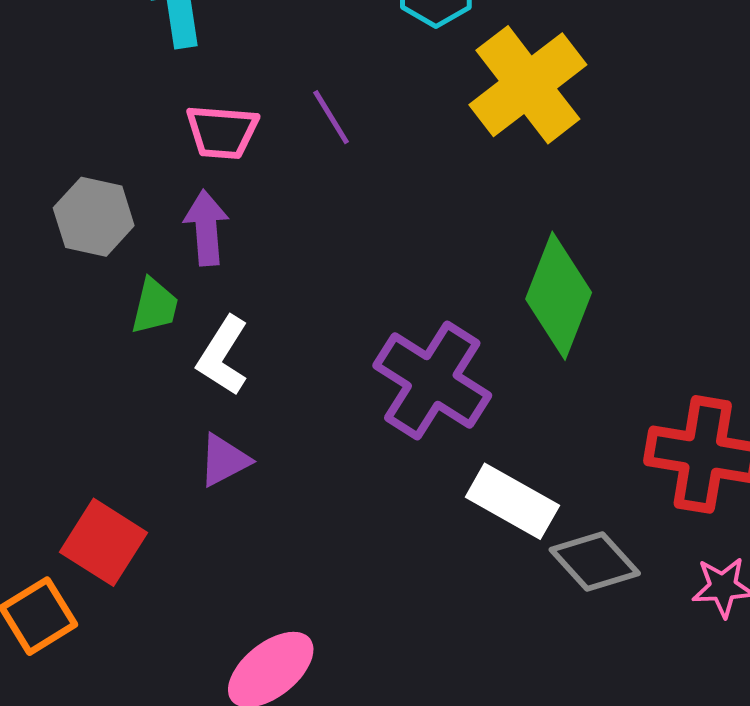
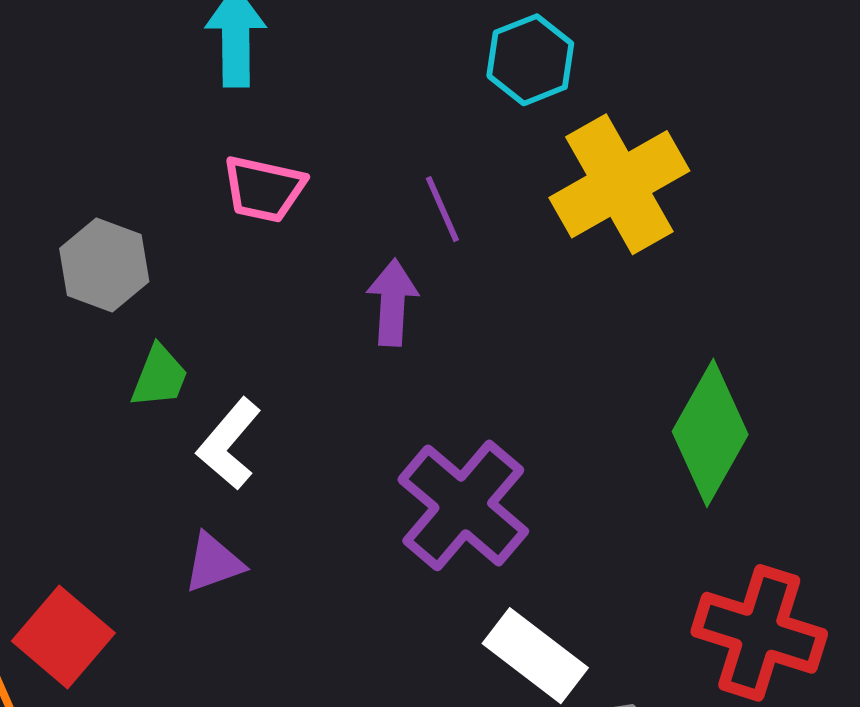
purple line: (331, 117) -> (442, 209), moved
purple arrow: (206, 228) -> (392, 302), moved
green diamond: (559, 296) -> (710, 433), moved

